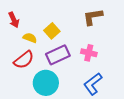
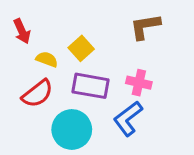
purple rectangle: (58, 55) -> (90, 86), turned 35
blue L-shape: (93, 84) -> (128, 119), moved

